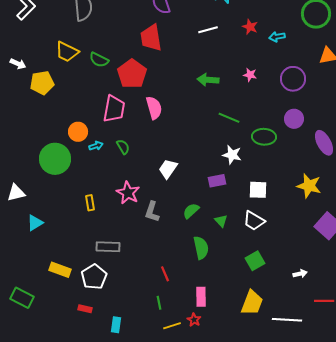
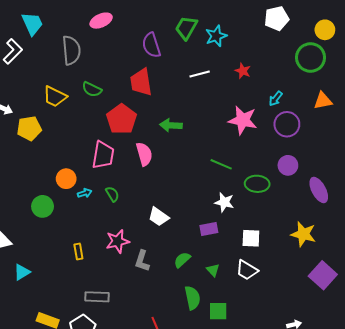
cyan arrow: (277, 37) -> (276, 99), moved, turned -42
green semicircle: (99, 60) -> (92, 89), moved
pink star: (250, 75) -> (243, 120), size x2.0
green arrow: (208, 80) -> (171, 125), moved
green circle: (55, 159) -> (43, 206), size x0.7
white trapezoid: (168, 169) -> (159, 217), turned -90
pink star: (128, 193) -> (117, 241), turned 30
green square: (255, 261) -> (218, 311), moved, turned 30

